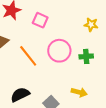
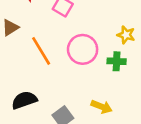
yellow star: (91, 25) -> (126, 35), moved

